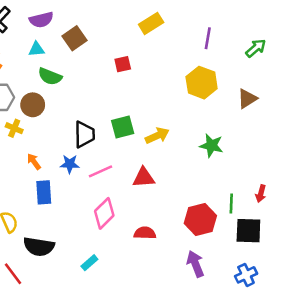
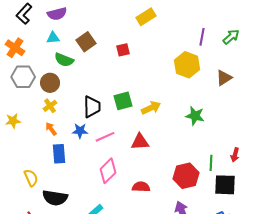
brown square: (75, 38) -> (86, 42), moved
purple line: (208, 38) -> (202, 37), moved
yellow cross: (14, 128) -> (50, 106), moved, turned 32

